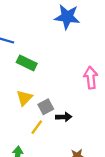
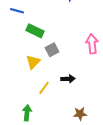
gray square: (46, 107) -> (52, 50), moved

